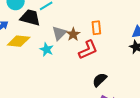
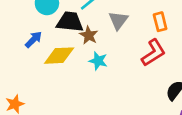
gray triangle: (59, 33) -> (118, 20), moved
brown star: (73, 34) -> (89, 35), moved

